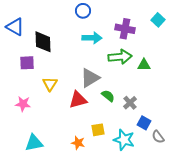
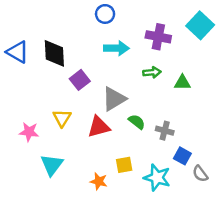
cyan square: (158, 20) -> (200, 25), size x1.5
blue triangle: (15, 27) -> (18, 52), moved
green arrow: (120, 57) -> (152, 72), size x0.6
purple square: (27, 63) -> (80, 80), moved, turned -35
yellow triangle: (50, 84) -> (62, 118), moved
gray cross: (130, 103) -> (165, 131), turned -32
cyan triangle: (34, 143) -> (52, 165), moved, turned -42

